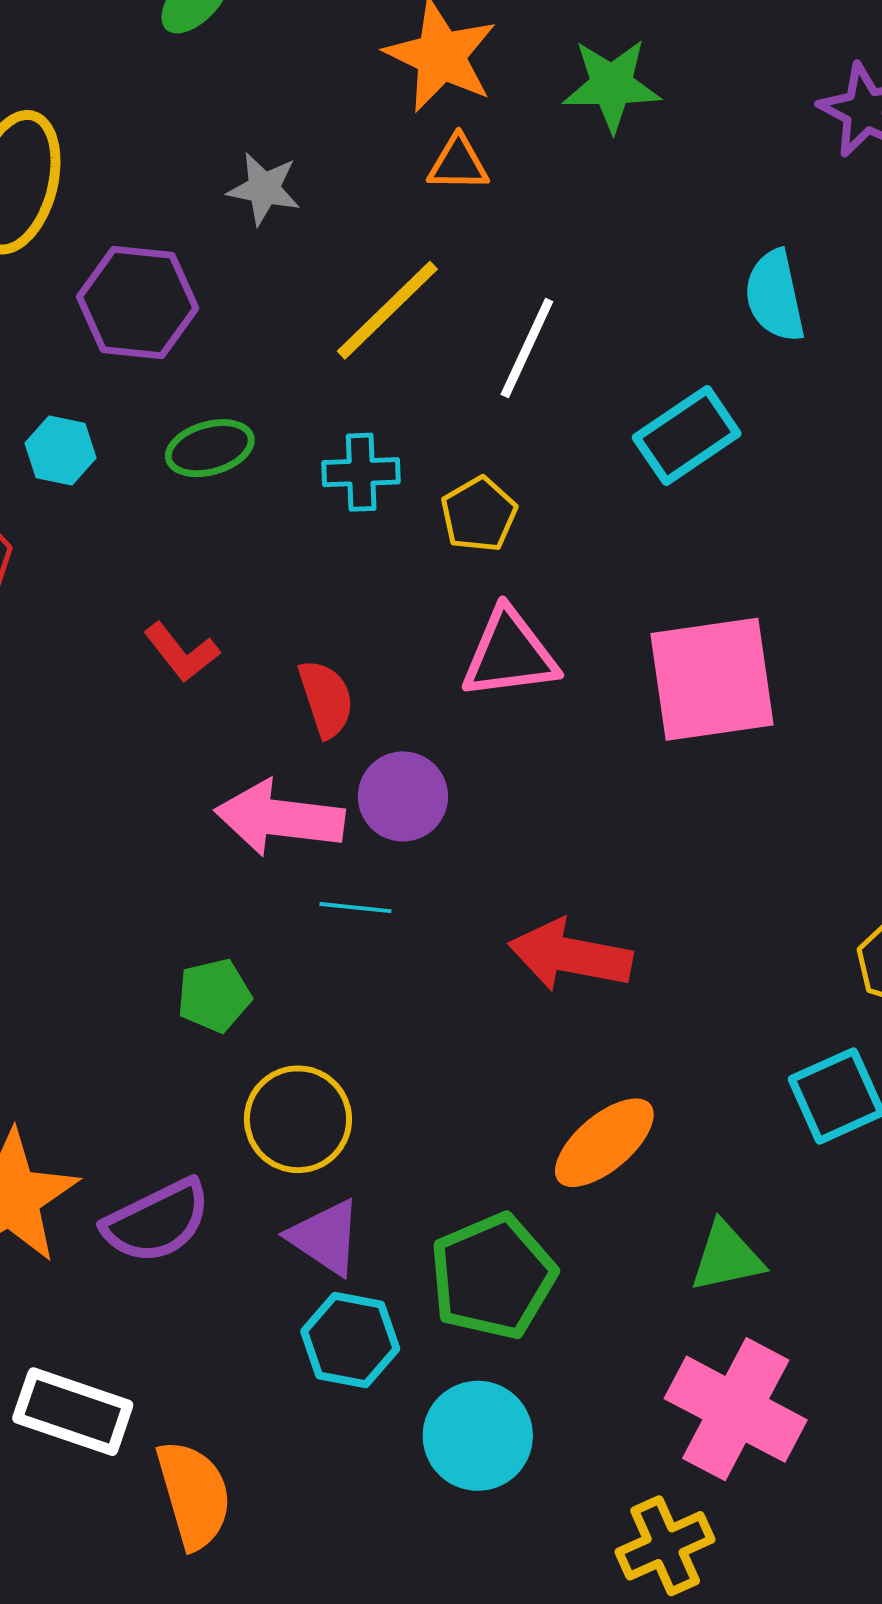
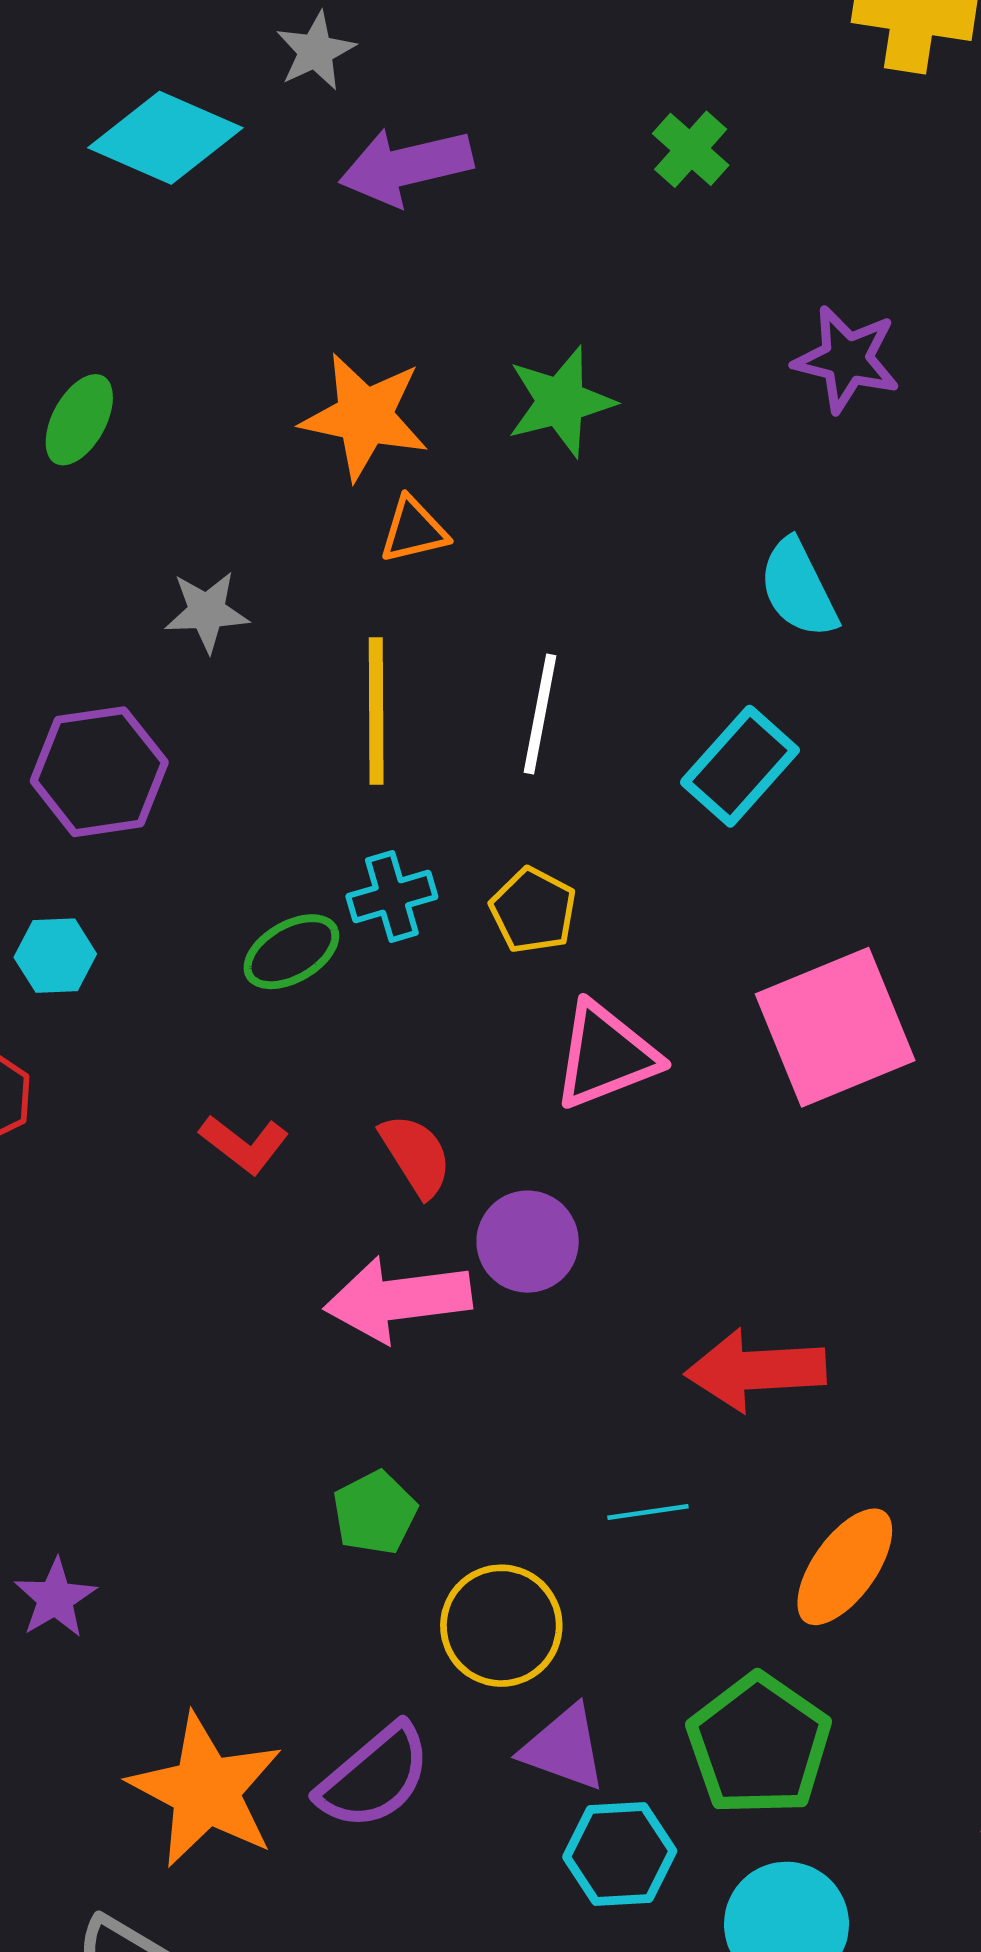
yellow line: (387, 310) -> (376, 711), turned -32
green ellipse: (210, 448) -> (291, 952), moved
cyan line: (355, 908) -> (648, 1512), moved

